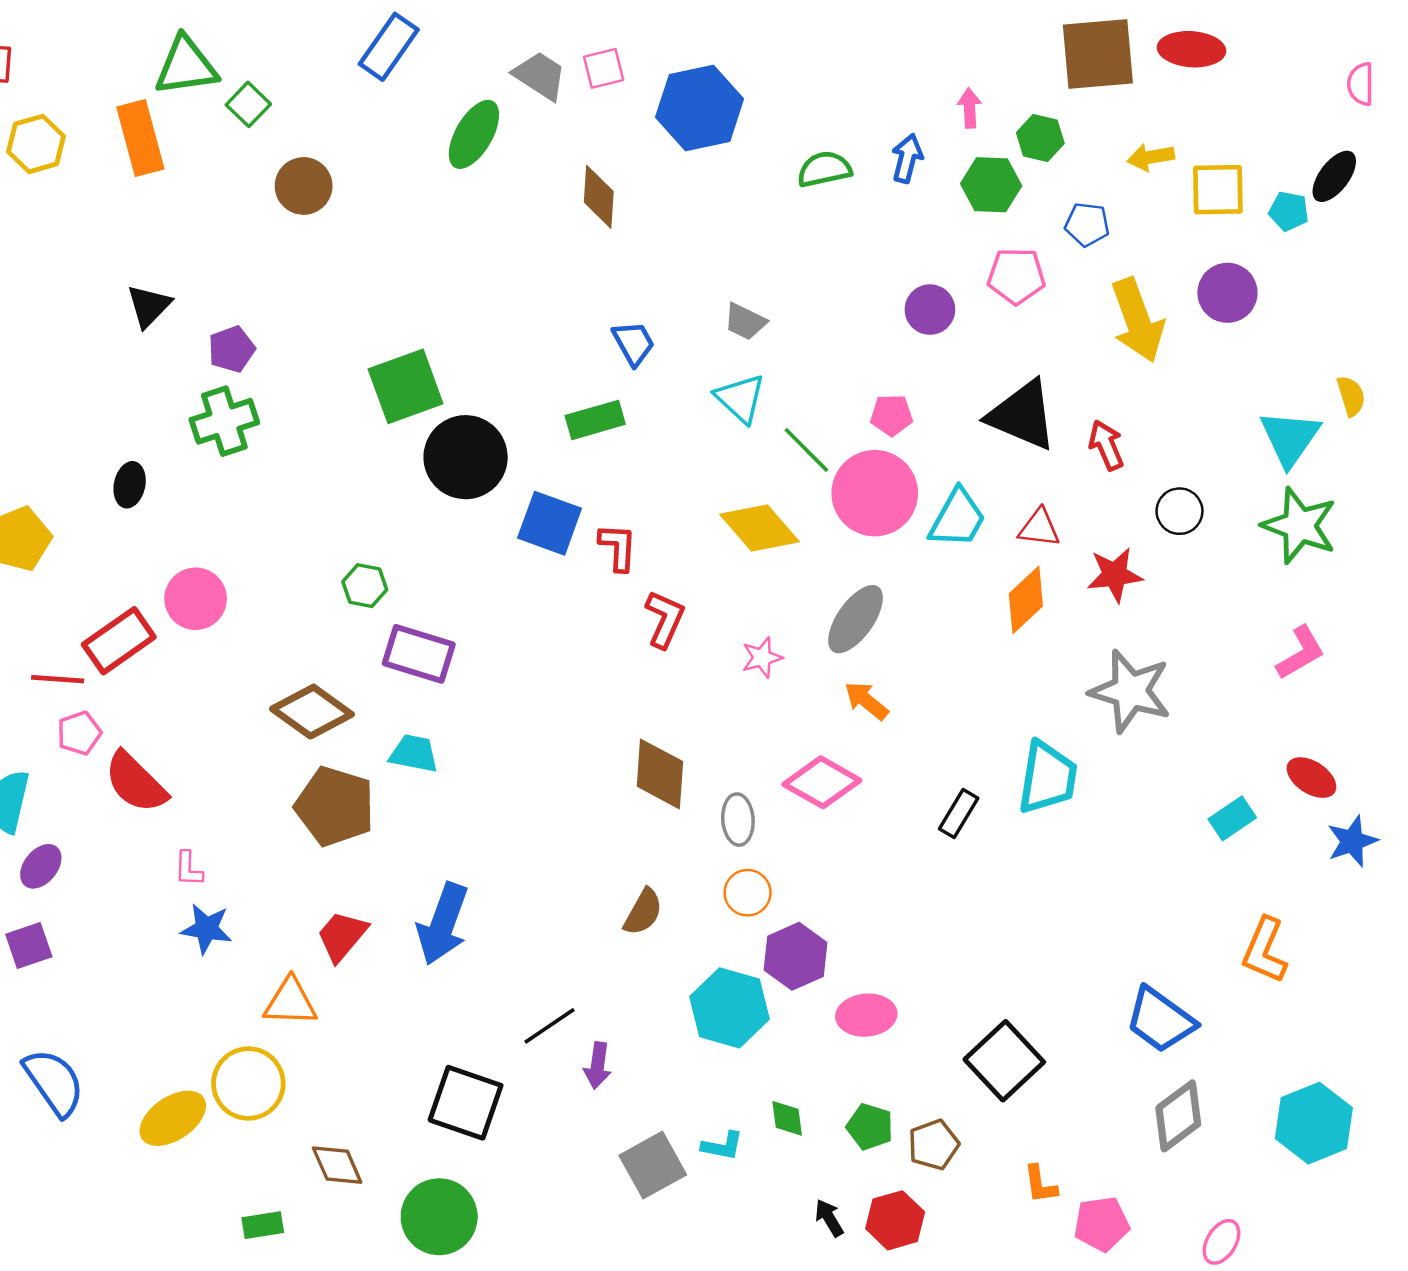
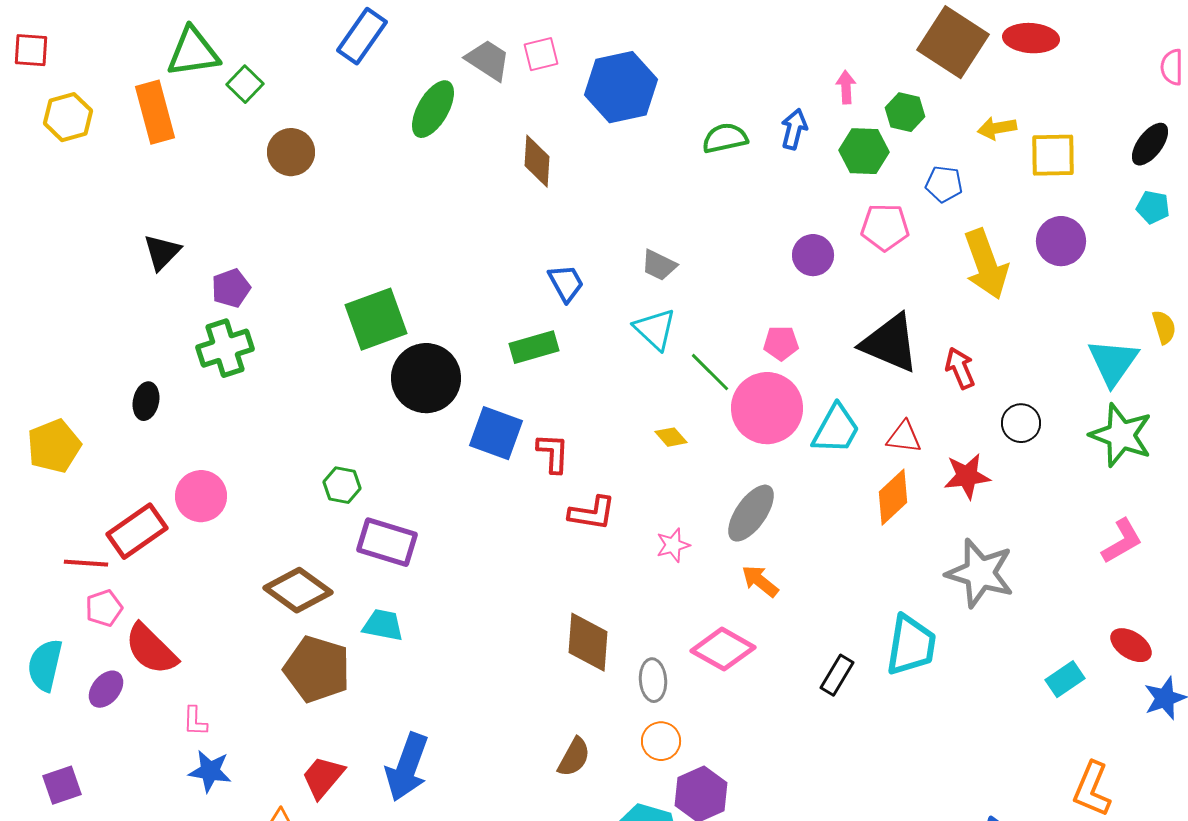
brown square: (1098, 54) -> (953, 42), turned 38
cyan pentagon: (1289, 211) -> (1153, 207), moved
yellow diamond: (760, 528) -> (671, 437), size x0.5
red L-shape: (665, 619) -> (592, 513), turned 75
purple ellipse: (41, 866) -> (106, 689), moved

